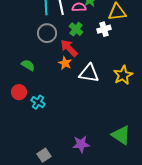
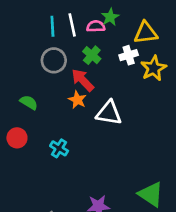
yellow star: (123, 75) -> (154, 68), moved
cyan cross: (38, 102) -> (59, 148), moved

